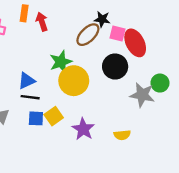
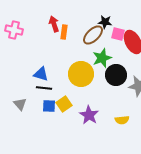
orange rectangle: (24, 13) -> (64, 32), moved
green star: (61, 62) -> (102, 58), moved
black circle: (115, 67) -> (116, 75), moved
blue triangle: (27, 81) -> (41, 74), turned 42

